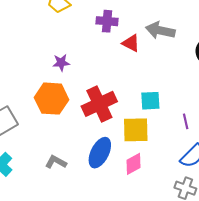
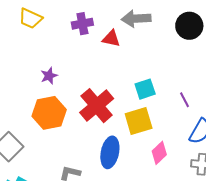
pink diamond: (133, 164) -> (159, 153), moved

